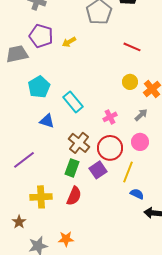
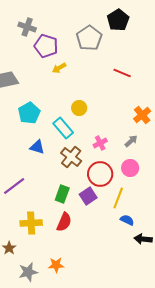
purple pentagon: (41, 36) -> (46, 46), moved
yellow circle: (130, 82) -> (79, 108), moved
brown cross: (79, 143) -> (71, 157), moved

